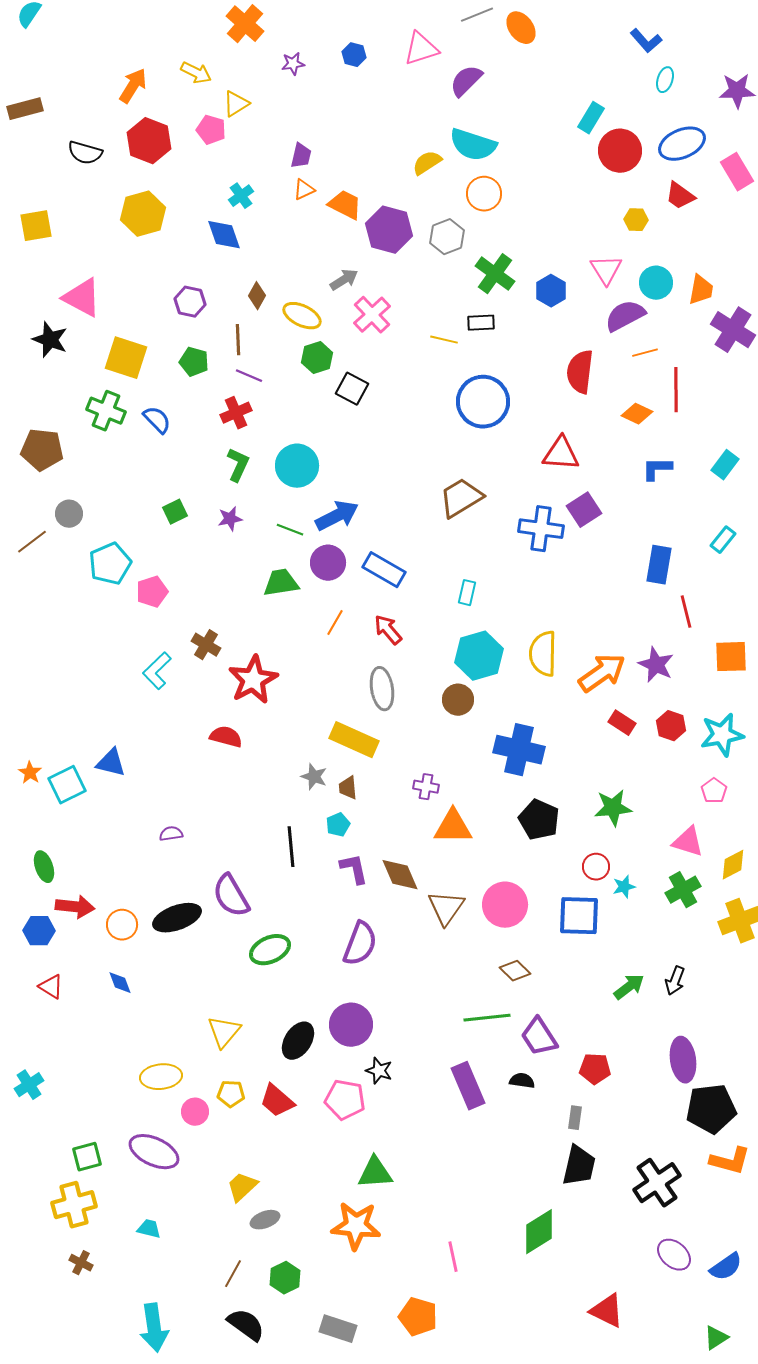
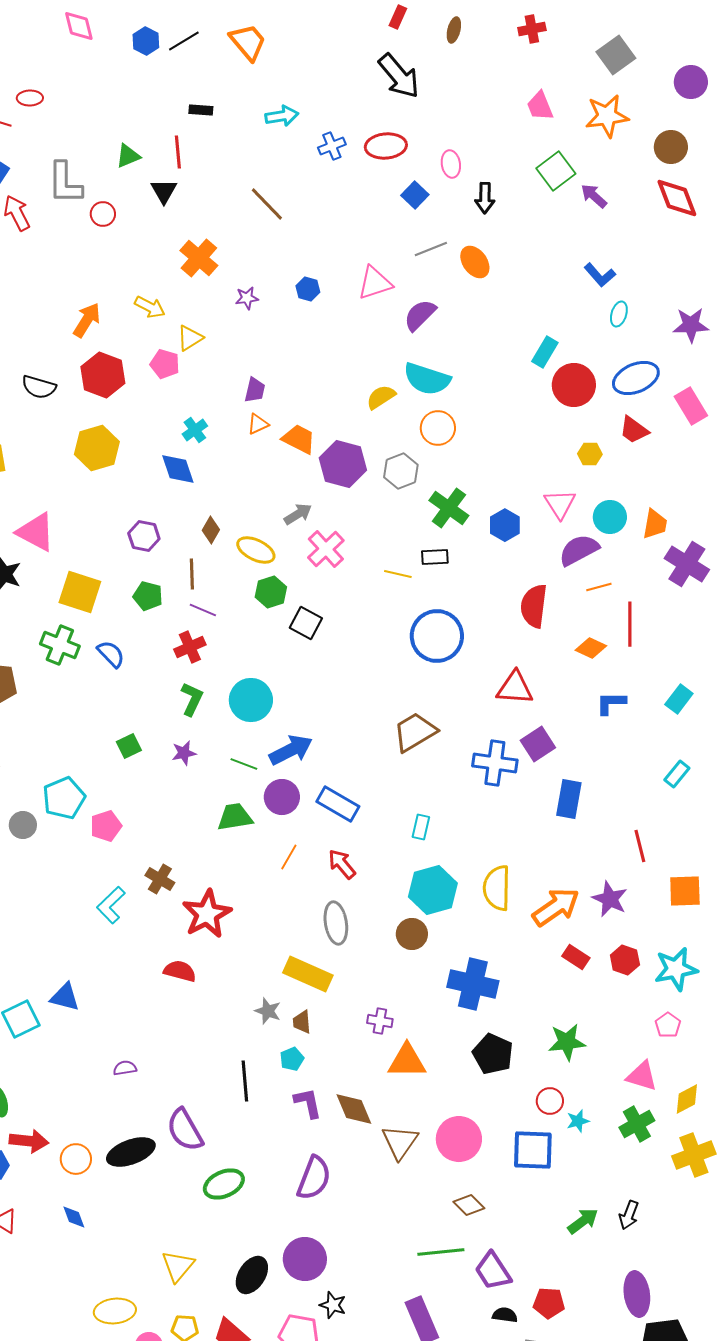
gray circle: (69, 514) -> (23, 825), moved
blue rectangle: (659, 565) -> (569, 799), moved
black semicircle: (522, 1081) -> (505, 1315), moved

